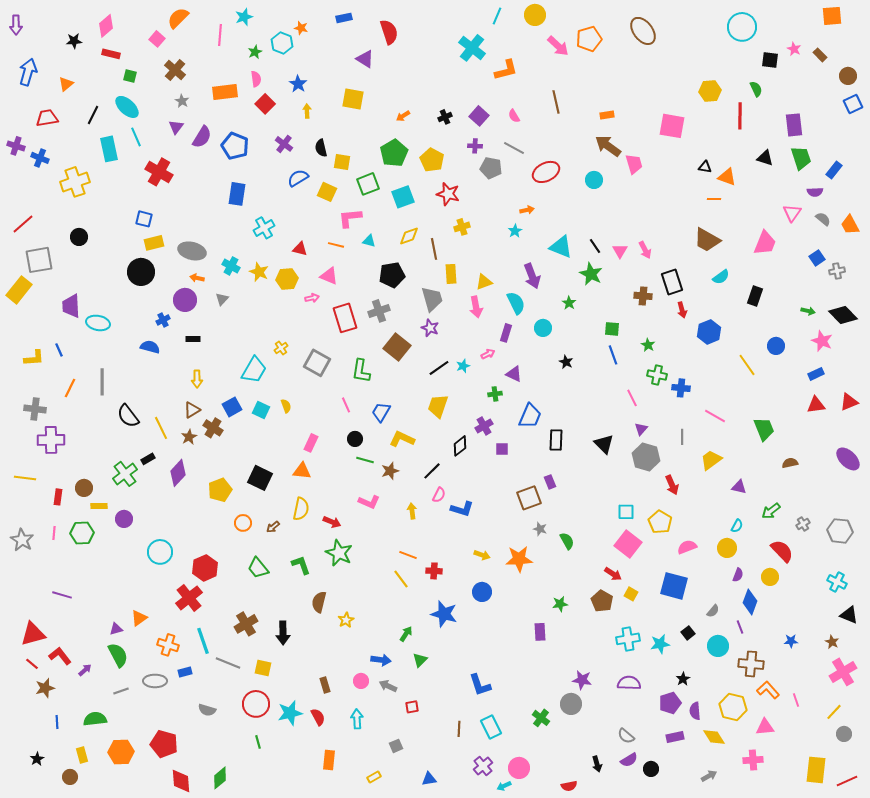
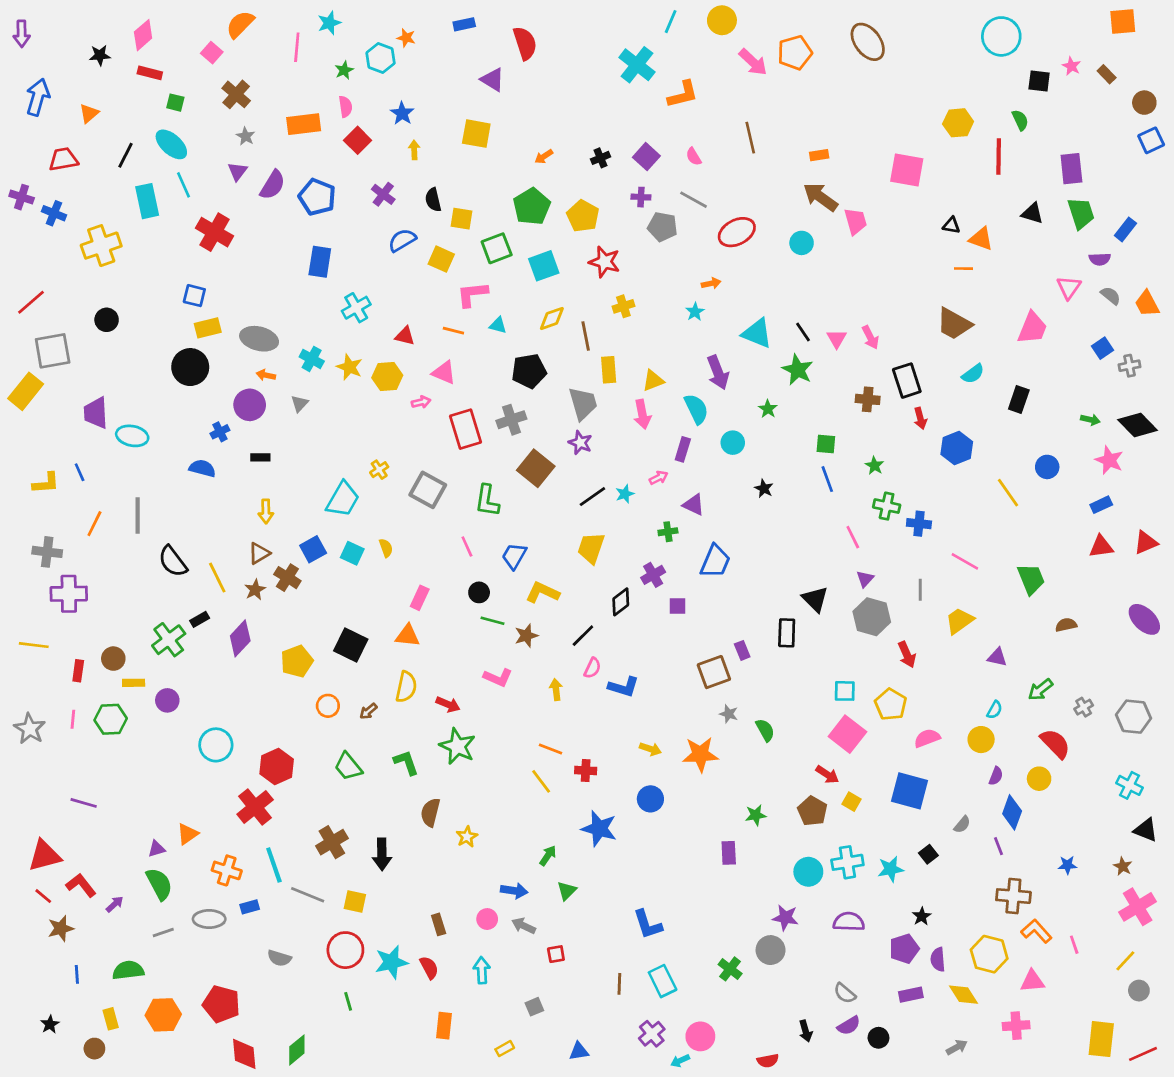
black rectangle: (556, 440) -> (787, 633), moved
cyan circle: (718, 646) -> (808, 872), moved

